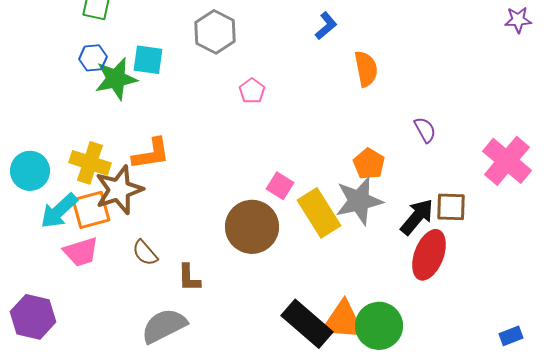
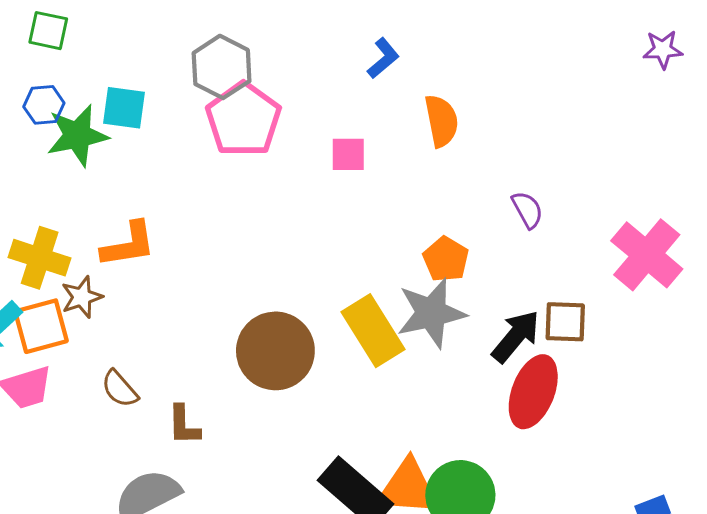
pink pentagon: (252, 91) -> (243, 119), moved, size x2.0
pink square: (280, 186) -> (348, 154), moved, turned -32
brown star: (119, 190) -> (82, 297), size x0.6

